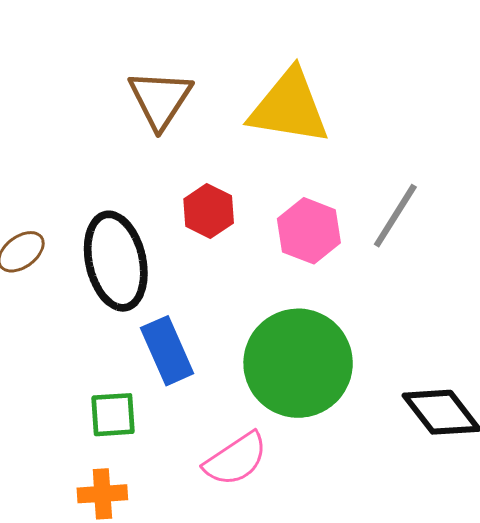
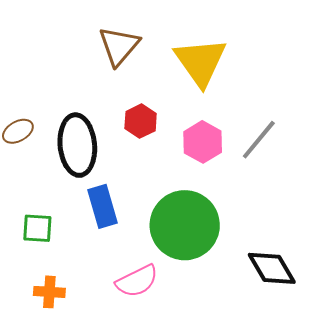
yellow triangle: (289, 107) -> (200, 62), turned 38
green square: (113, 415) -> (37, 228), moved

